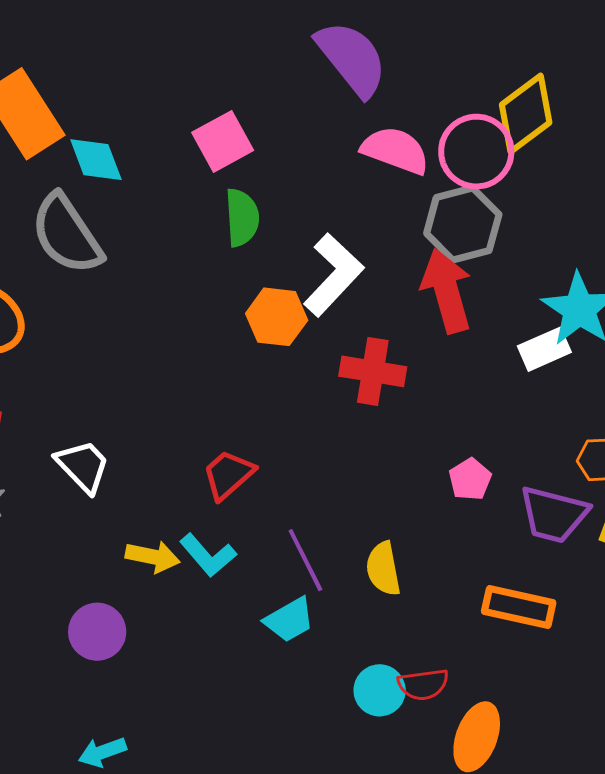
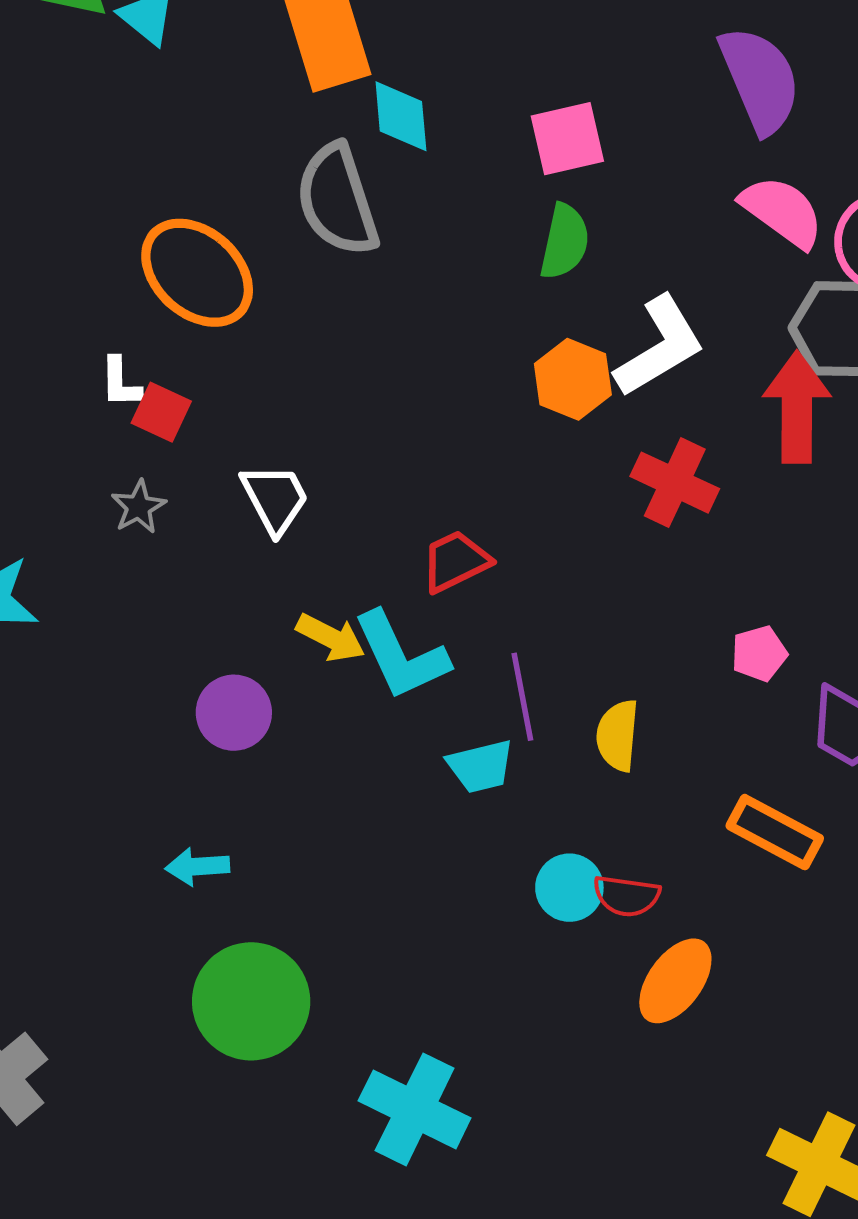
cyan L-shape: (208, 555) -> (401, 656), size x1.4

